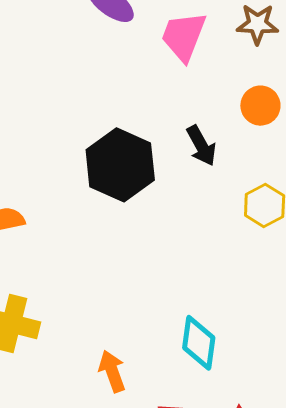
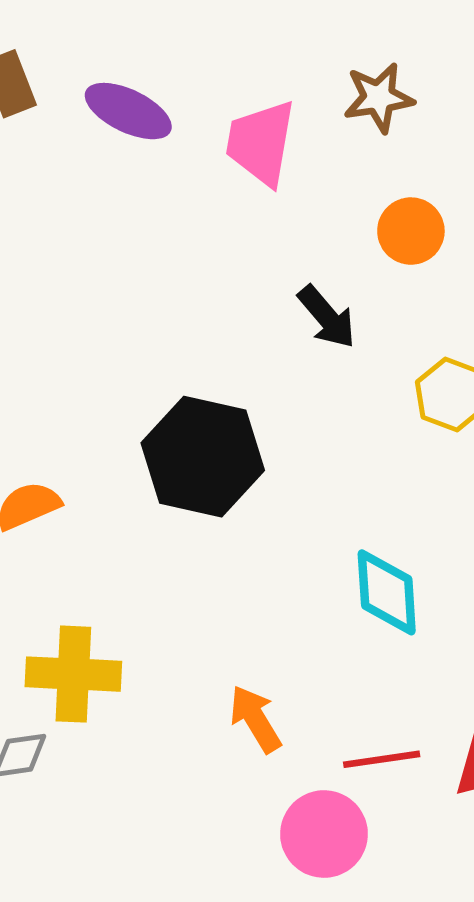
black hexagon: (120, 165) -> (203, 457), moved
cyan diamond: (199, 343) -> (387, 592), moved

